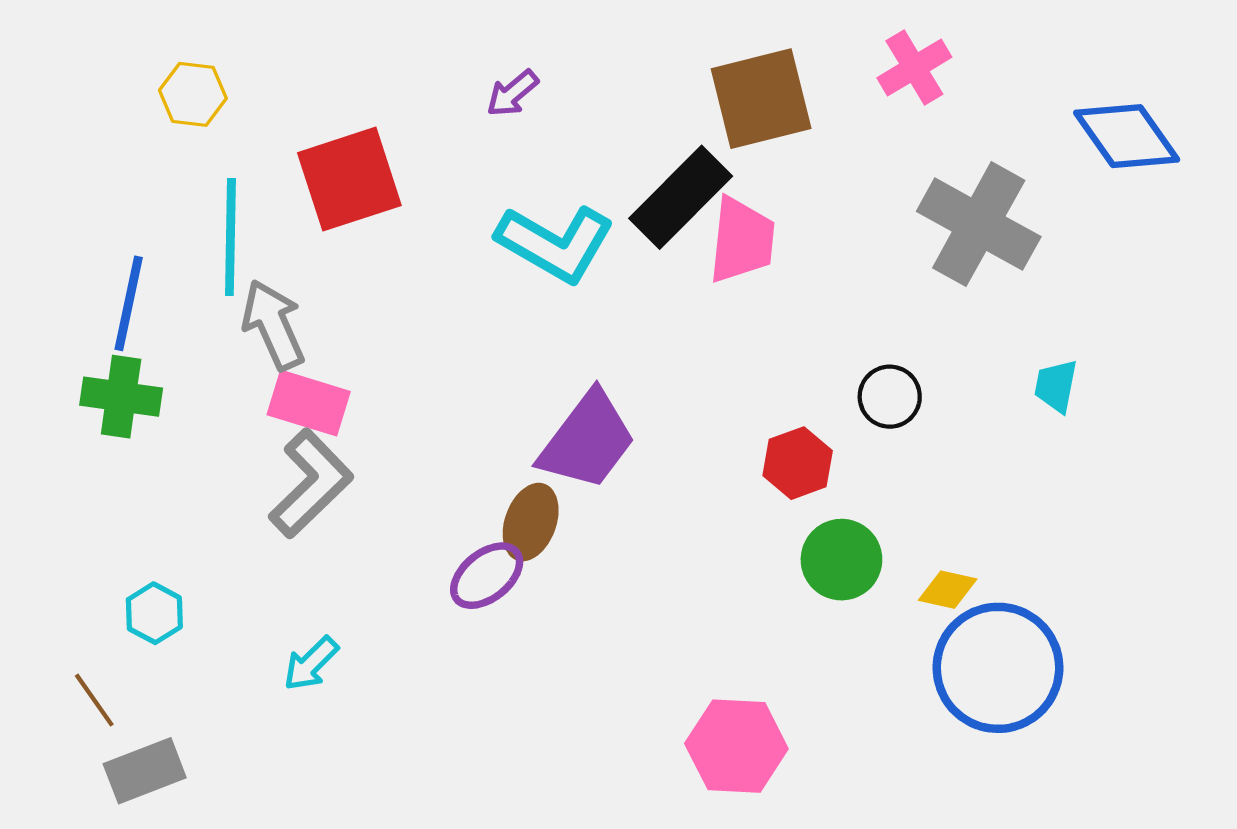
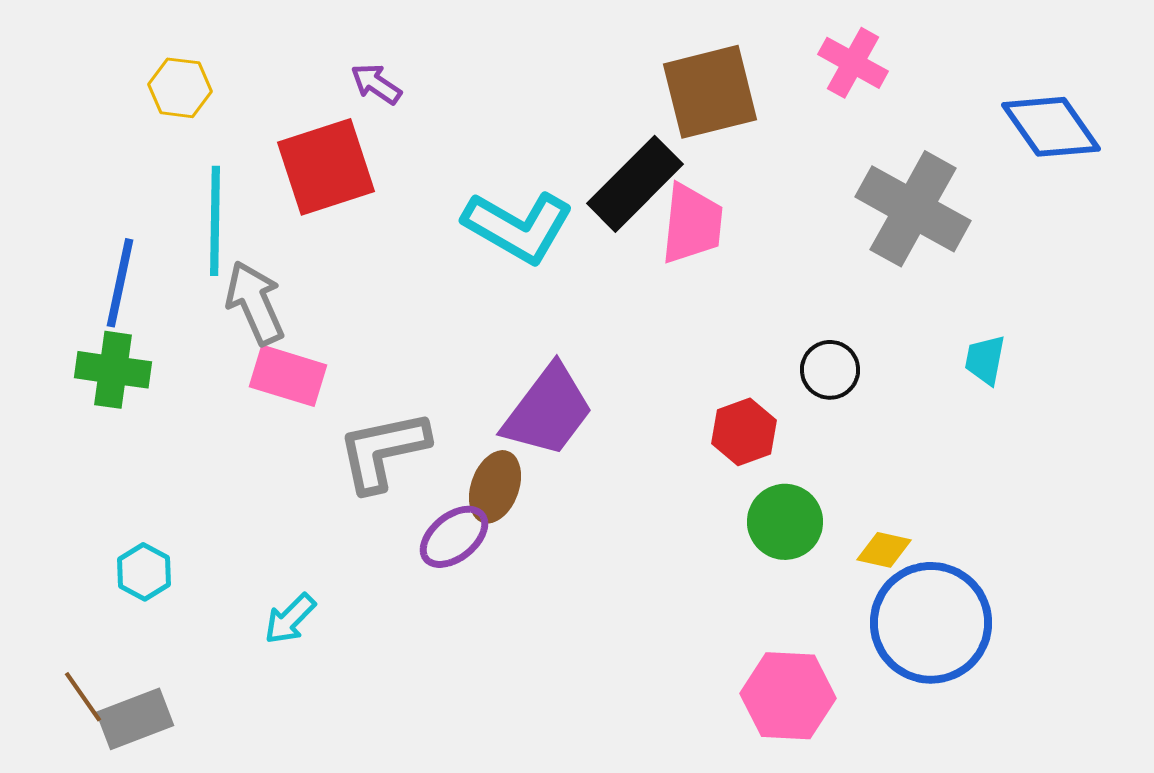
pink cross: (914, 68) -> (853, 63), turned -30
purple arrow: (512, 93) -> (376, 84), moved, turned 74
gray L-shape: (311, 483) -> (383, 451), moved, turned -148
brown line: (94, 700) -> (83, 697), moved
pink hexagon: (736, 746) -> (788, 696), moved

